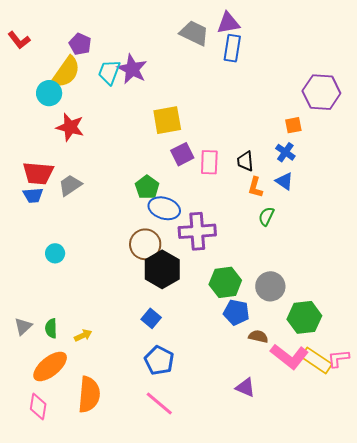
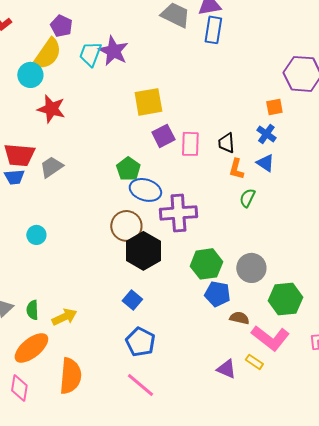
yellow arrow: (83, 335) -> (64, 317), size x1.4
yellow rectangle: (316, 360) -> (254, 362), moved, size x0.6

